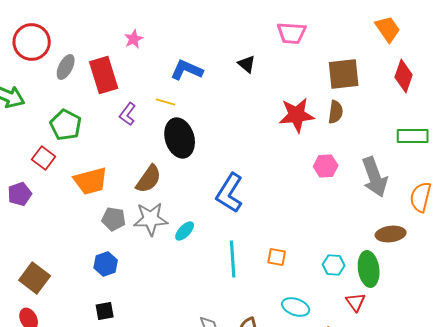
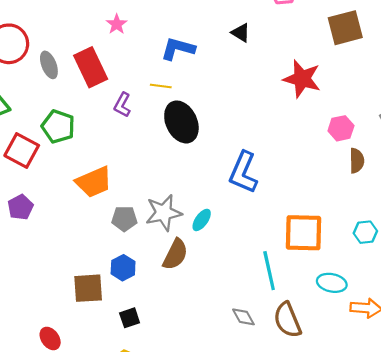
gray ellipse: (66, 67) -> (49, 65), turned -40
brown semicircle: (336, 112) -> (357, 161), moved
red star: (297, 115) -> (302, 79), turned 30
red square: (44, 158) -> (22, 150), moved, size x1.4
brown semicircle: (149, 179) -> (175, 254), moved
orange square: (277, 257) -> (304, 233), size x2.0
cyan line: (233, 259) -> (269, 271), moved
brown square: (35, 278) -> (88, 288), moved, turned -32

